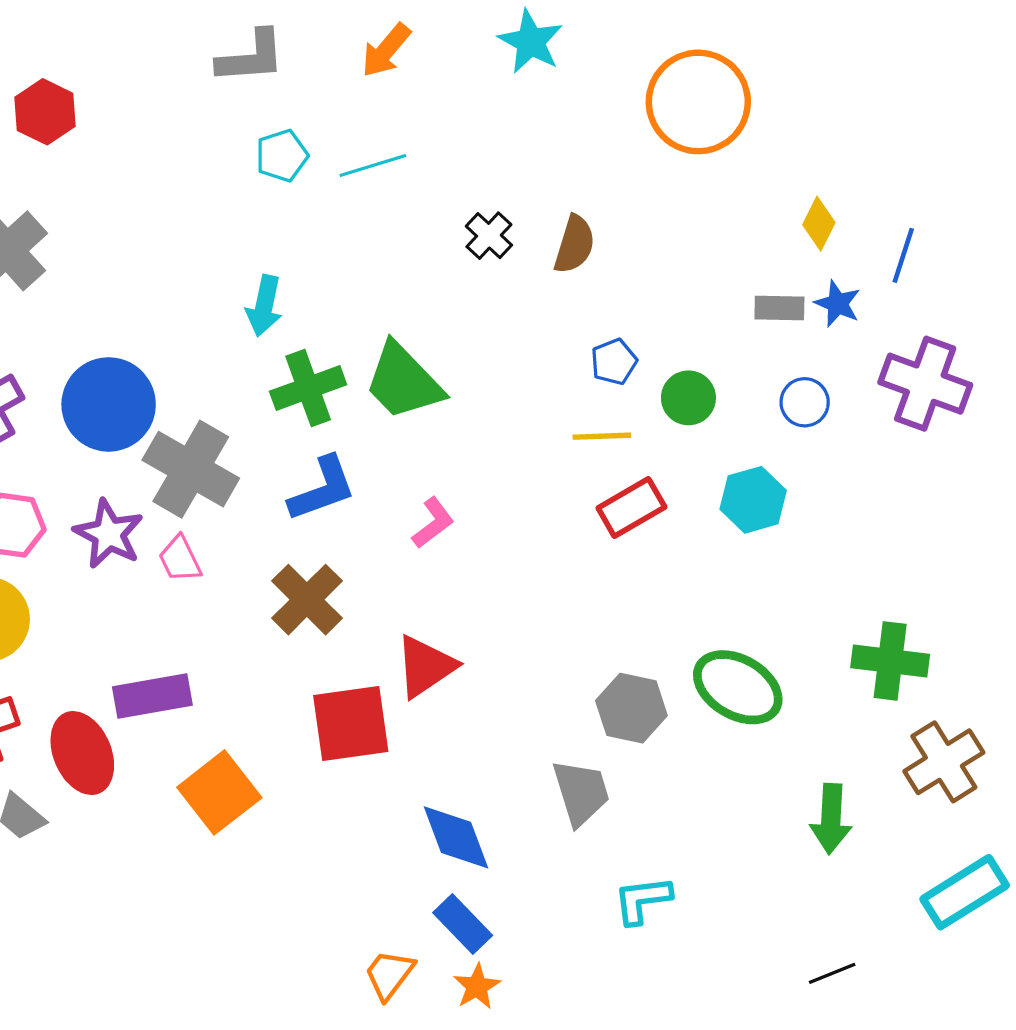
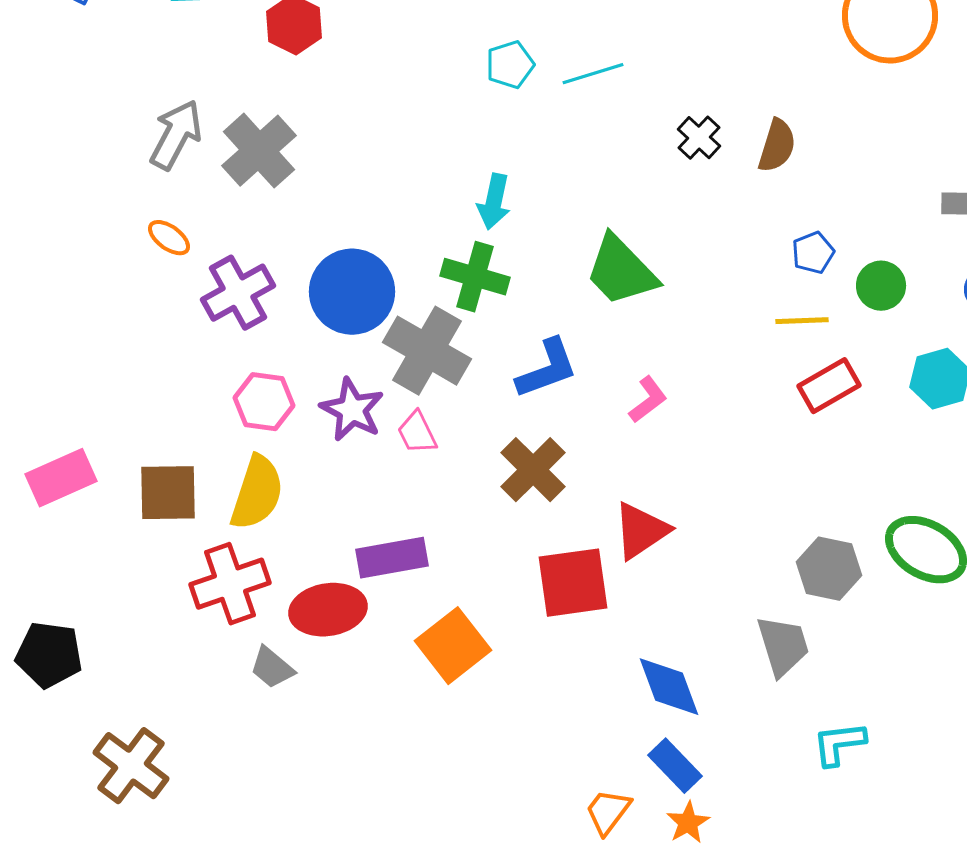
green cross: (308, 388) -> (475, 277), moved, turned 36
red ellipse: (82, 753) -> (328, 610), turned -76

